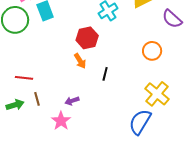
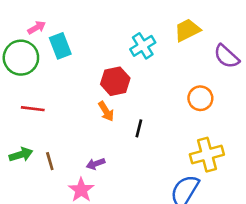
red line: (24, 78) -> (33, 109), moved
yellow cross: (157, 94) -> (207, 155), turned 35
green arrow: (15, 105) -> (21, 155), moved

